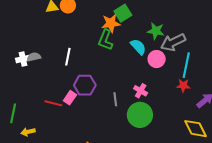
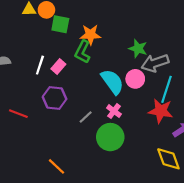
green square: (123, 13) -> (60, 24), moved, turned 36
cyan semicircle: (138, 47) -> (112, 82), moved, size x1.4
red star: (183, 86) -> (161, 111), size x1.6
pink rectangle: (70, 98) -> (58, 67), moved
gray line: (115, 99) -> (86, 117), turned 48

